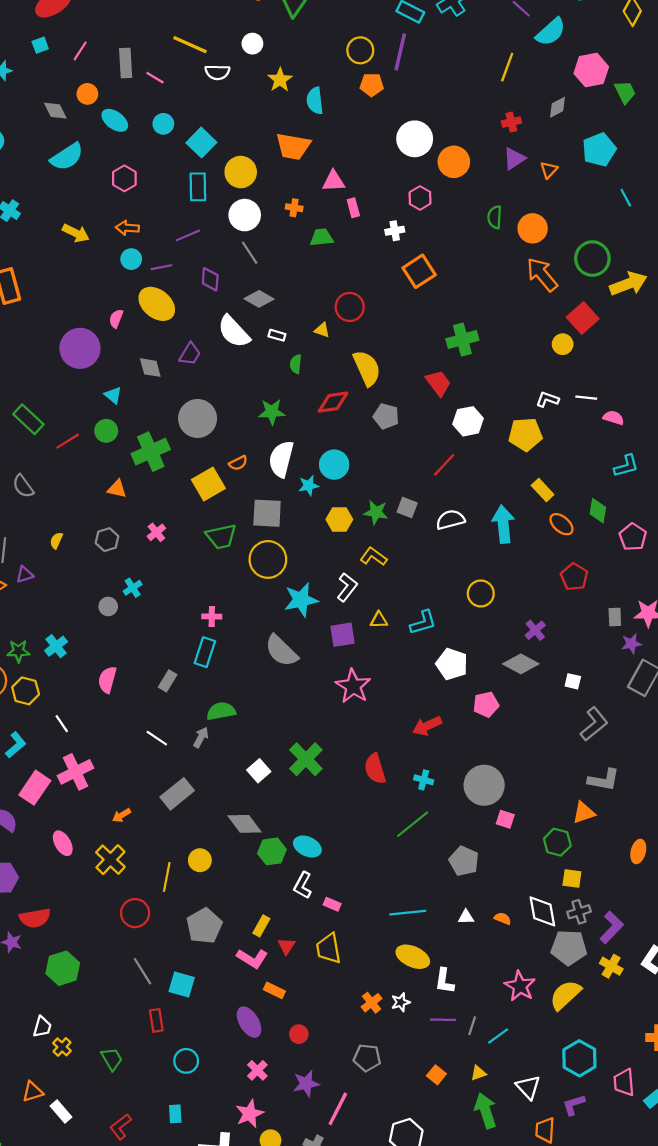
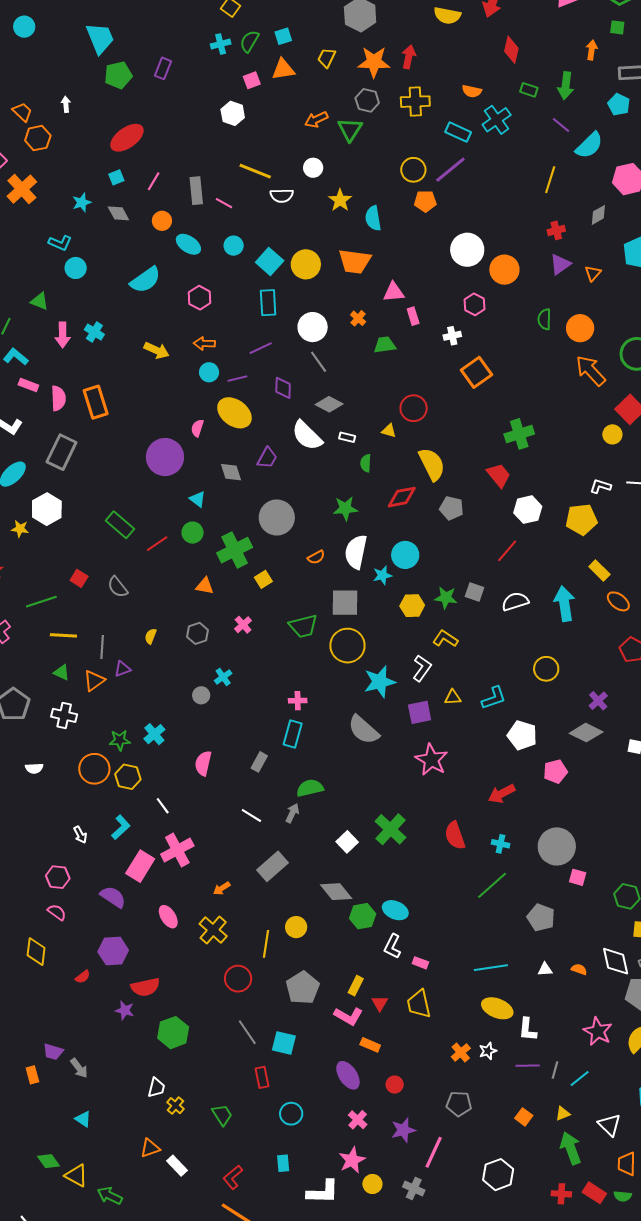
purple line: (400, 52) -> (450, 170), turned 40
gray diamond: (55, 111) -> (118, 213), moved
yellow circle: (241, 172) -> (306, 264), moved
orange cross: (294, 208) -> (358, 318), turned 35
yellow square: (208, 484) -> (263, 579), moved, size x0.6

